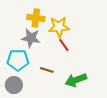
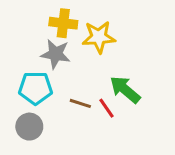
red line: (64, 45) -> (107, 108), moved
green arrow: (76, 80) -> (125, 90), moved, turned 60

